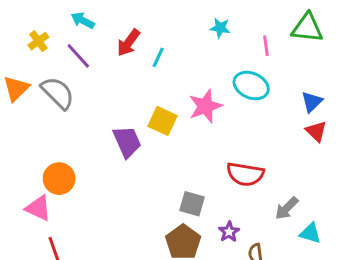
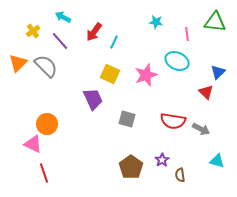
yellow square: (162, 121) -> (110, 74), moved
red triangle: (316, 131) -> (206, 92), moved
gray square: (192, 204) -> (127, 119), moved
gray arrow: (287, 208) -> (201, 129), moved, turned -108

